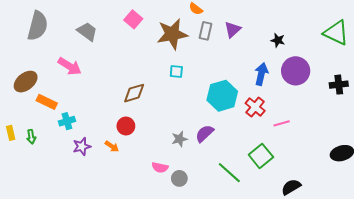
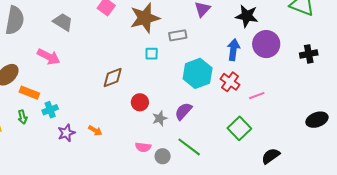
gray rectangle: (205, 31) -> (178, 35), moved, turned 72
black star: (278, 40) -> (247, 16), size x1.6
red circle: (126, 126) -> (140, 102), moved
green arrow: (31, 137) -> (22, 117), moved
green line: (229, 173) -> (189, 147), moved

